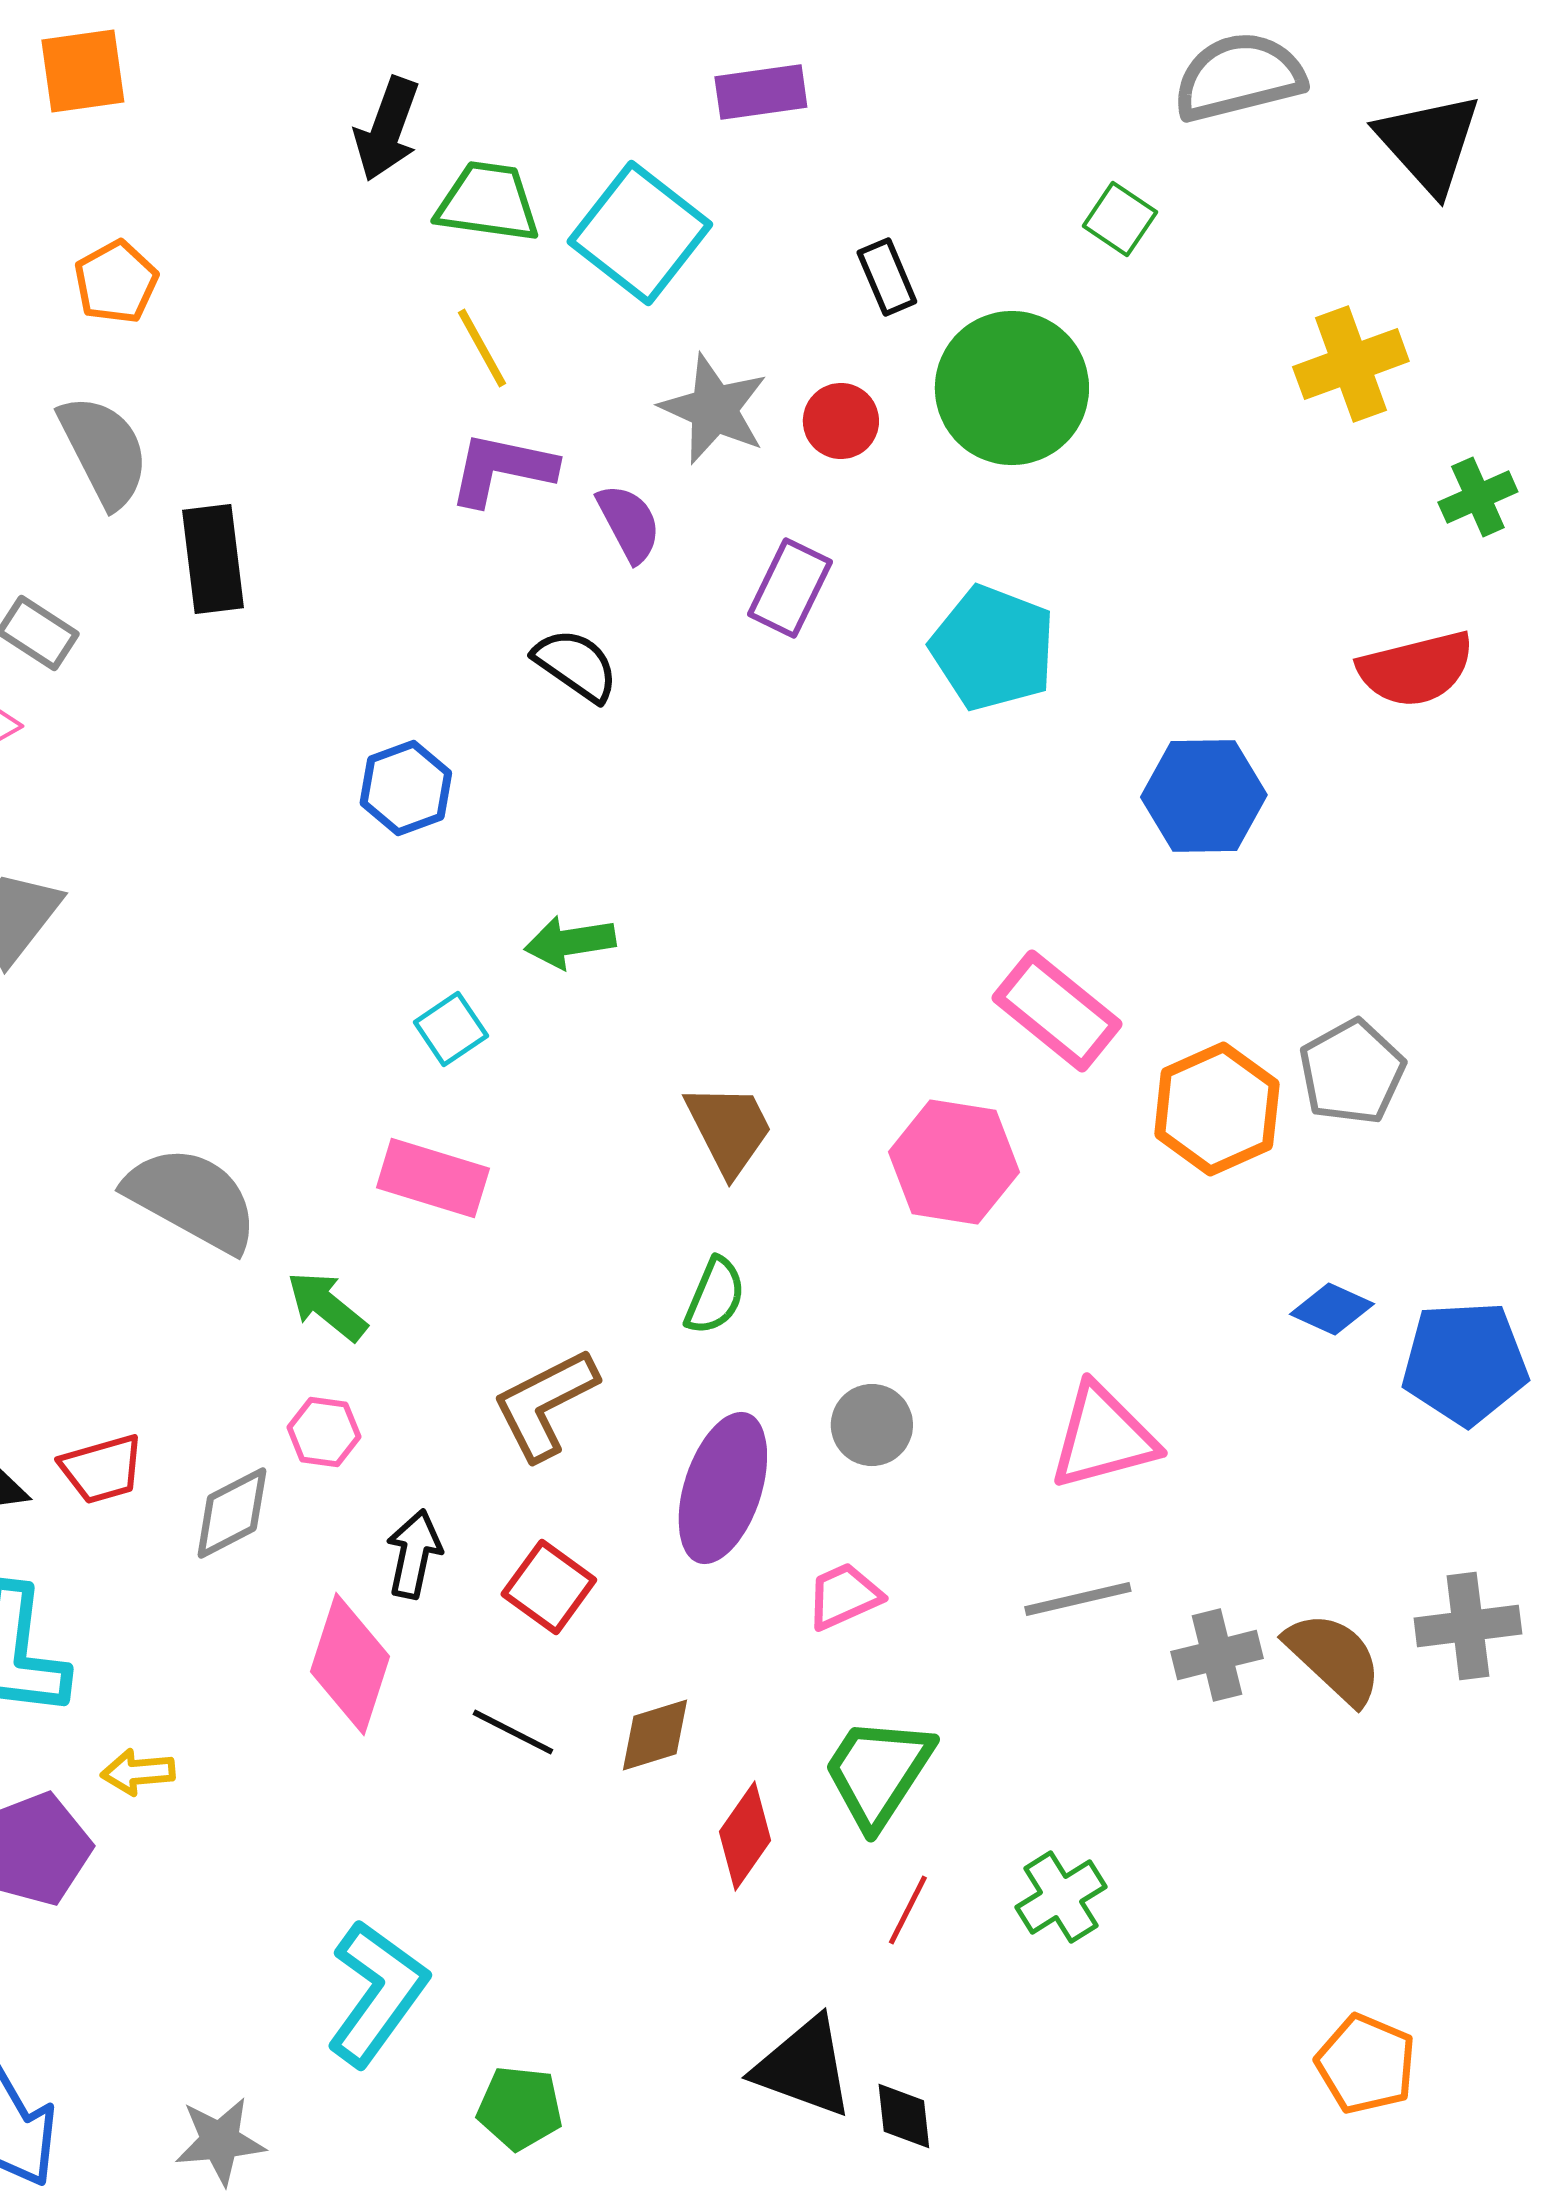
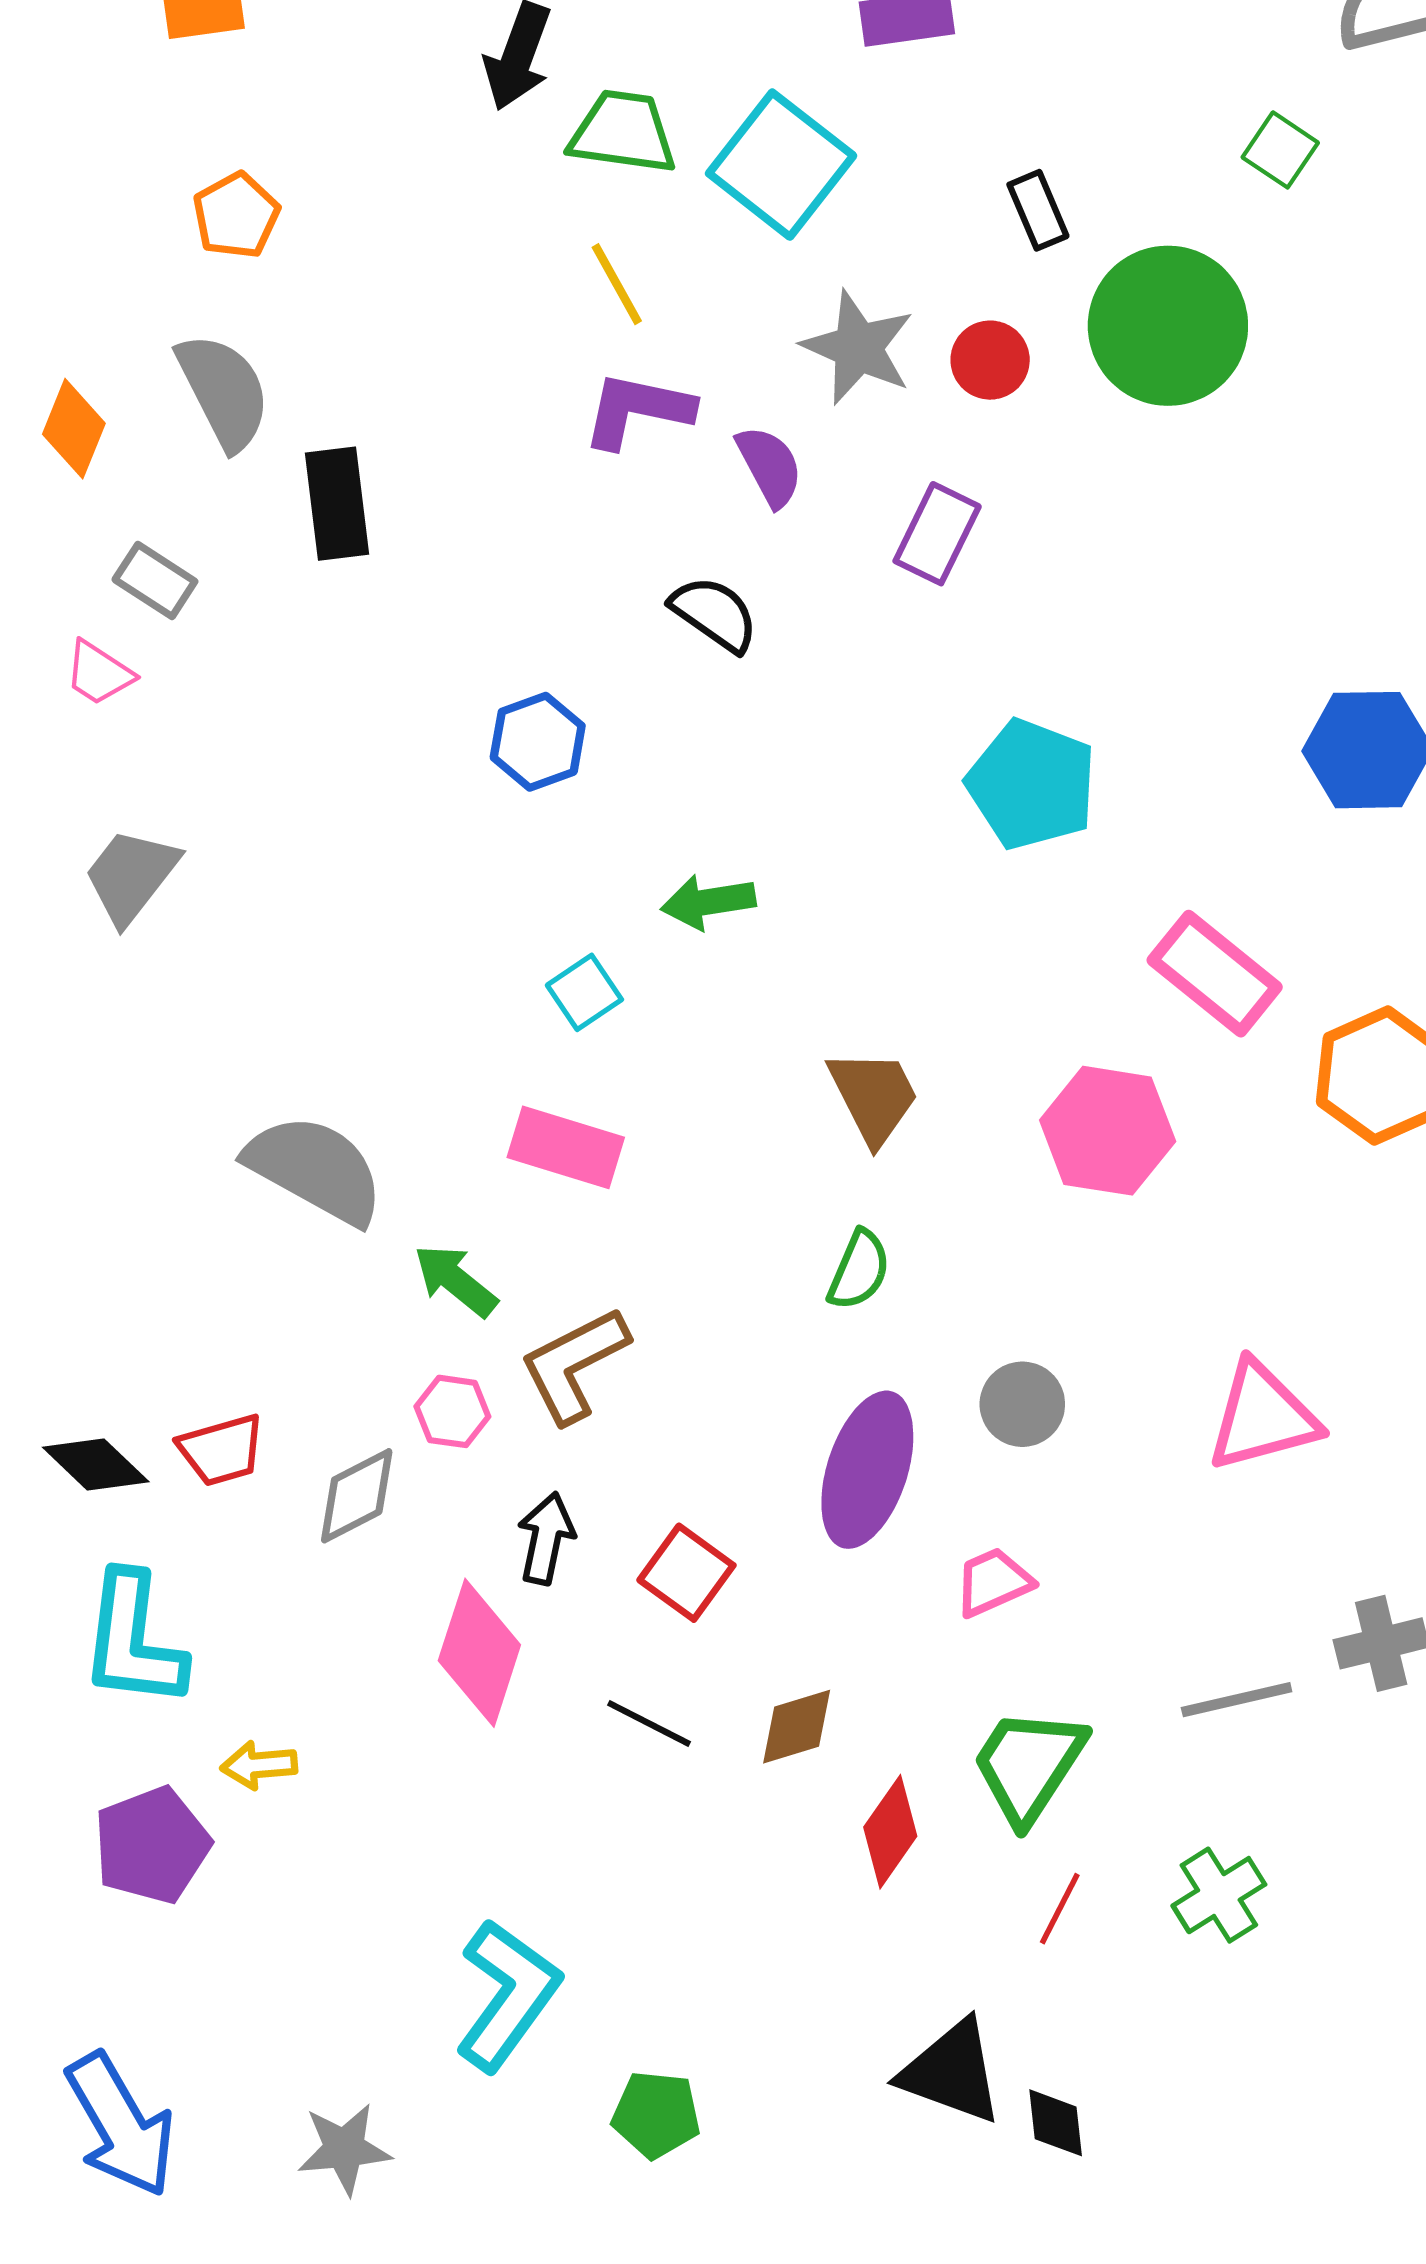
cyan pentagon: (993, 648) -> (1032, 784), moved
brown L-shape: (545, 1404) -> (574, 1365), moved
gray line: (1078, 1599) -> (1237, 1700), moved

